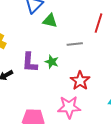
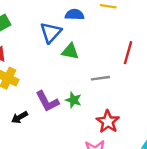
purple L-shape: (30, 62) -> (47, 101), turned -30

